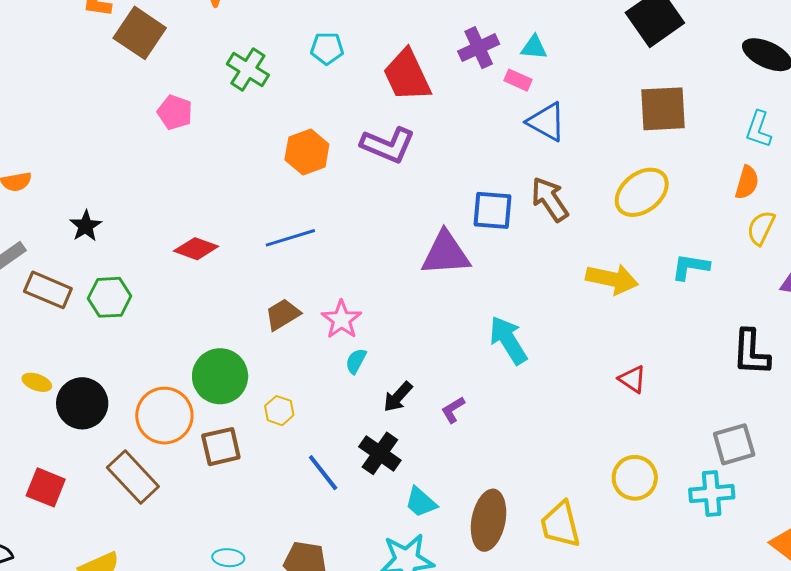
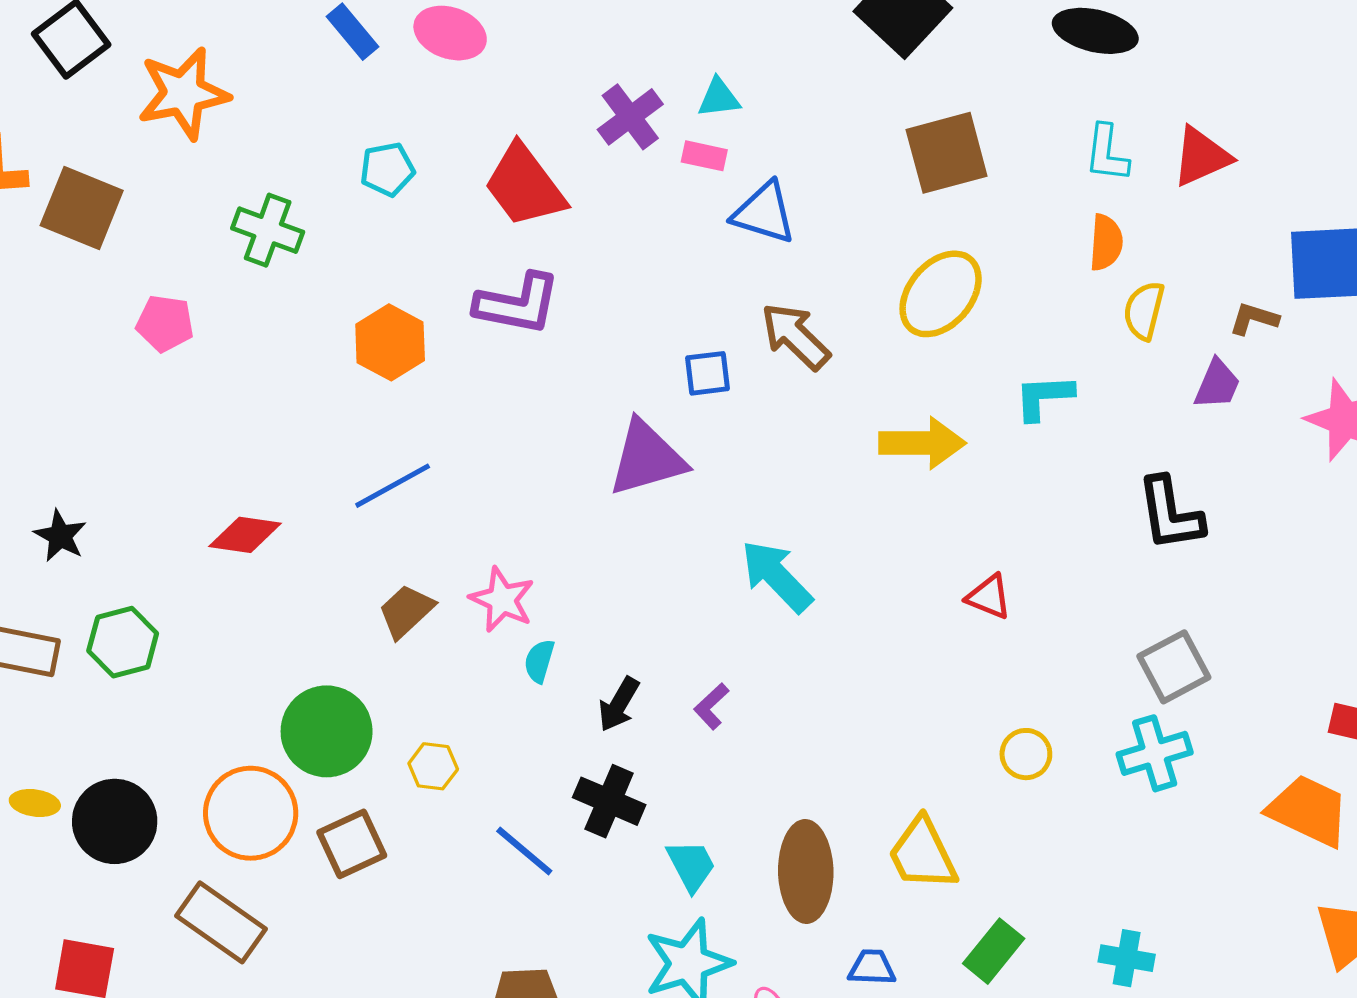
blue square: (493, 210) -> (707, 373), size x0.7
yellow circle: (635, 478) -> (1026, 754), size x0.7
cyan trapezoid: (421, 502) -> (691, 866), turned -147

